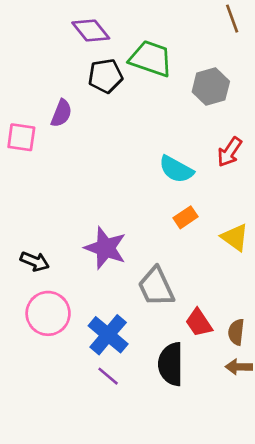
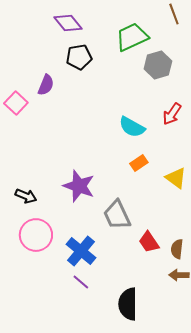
green trapezoid: (151, 59) -> (132, 37), moved, turned -44
pink square: (21, 137) -> (16, 103), turned 35
black semicircle: (171, 364) -> (128, 304), moved

